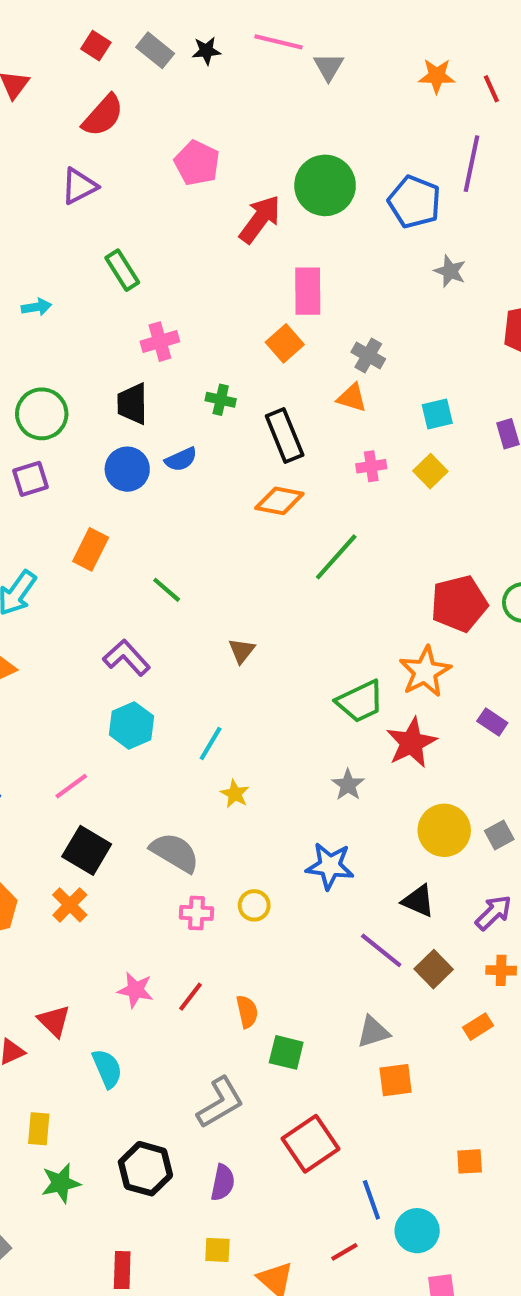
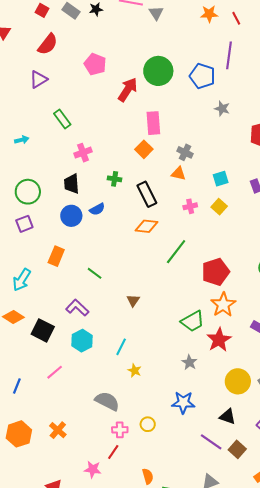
red pentagon: (459, 604) -> (216, 272), moved
black square: (87, 850) -> (43, 330), moved
red line: (190, 997) -> (113, 452), moved

